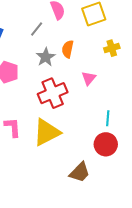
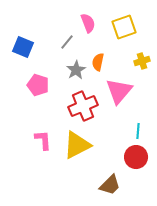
pink triangle: (89, 78) -> (119, 91), size x1.8

